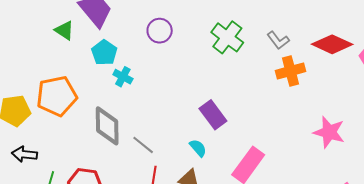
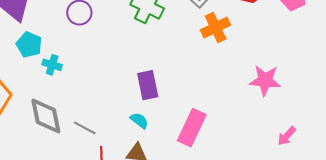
purple rectangle: (213, 115) -> (148, 85), turned 36

